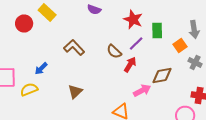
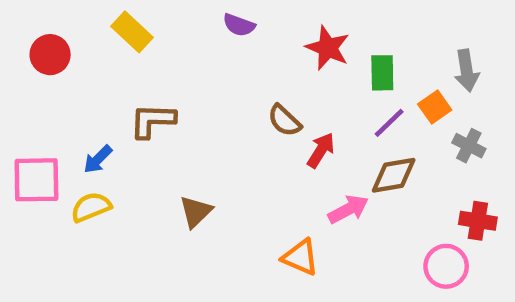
red circle: (24, 24) -> (50, 55), moved
purple line: (136, 44) -> (389, 123), moved
brown L-shape: (74, 48) -> (152, 121), moved, turned -45
blue arrow: (41, 68) -> (98, 159), moved

